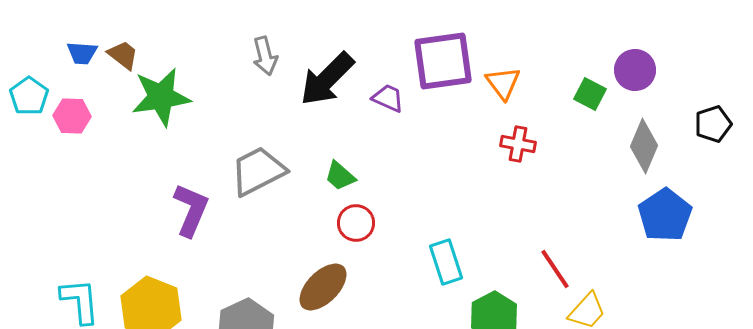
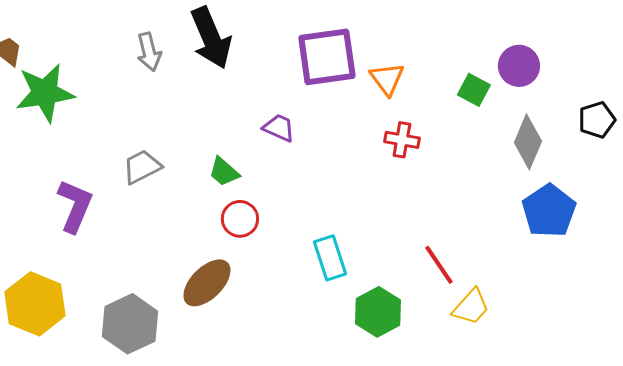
black arrow: (327, 79) -> (211, 38), moved, turned -68
purple trapezoid: (388, 98) -> (279, 128), moved
gray trapezoid: (258, 171) -> (142, 167), size x0.7

